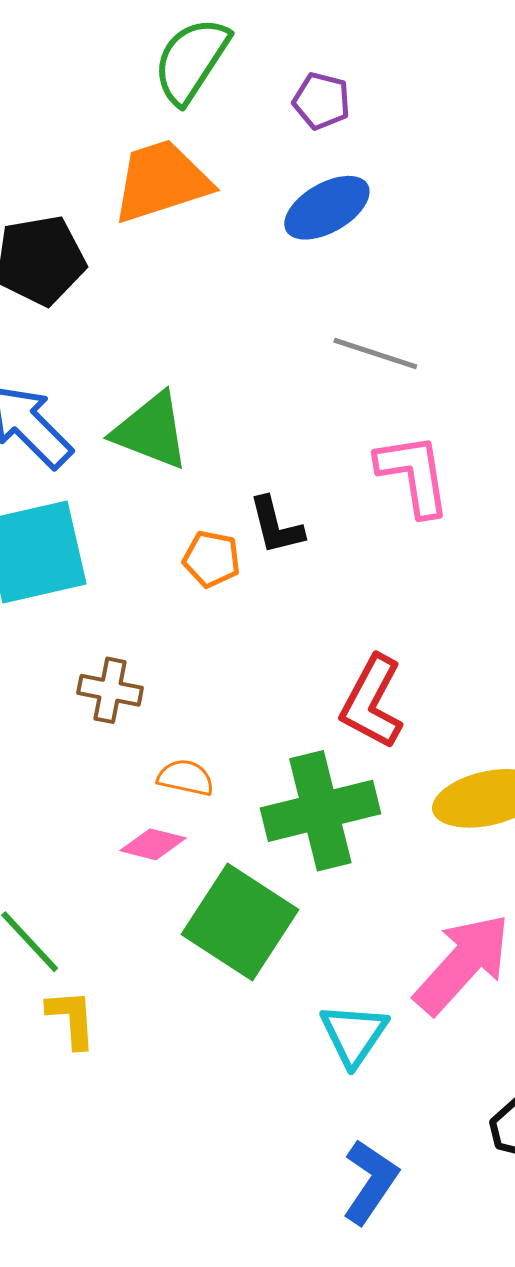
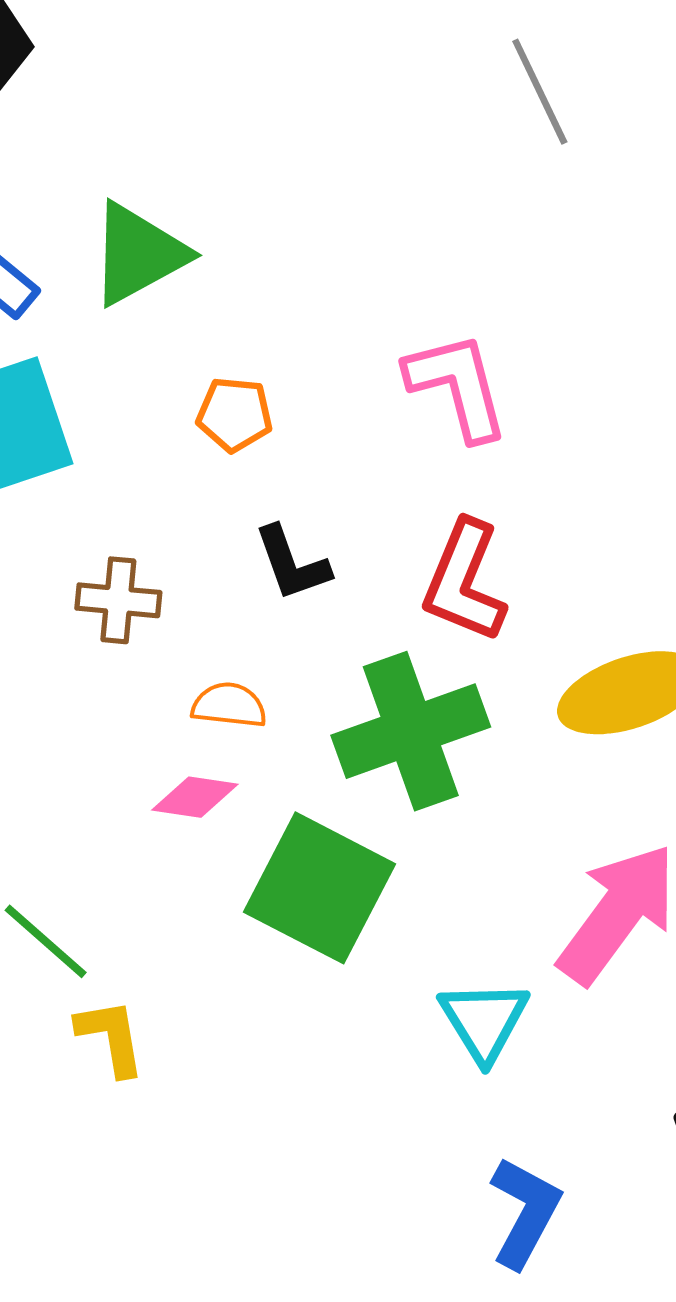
gray line: (375, 353) -> (540, 92), moved, turned 52
green triangle: (151, 431) -> (138, 254), turned -44
pink L-shape: (414, 475) -> (457, 386), moved
black L-shape: (276, 526) -> (292, 563), moved

